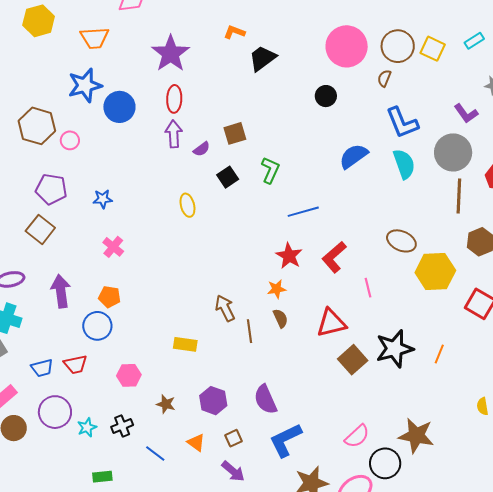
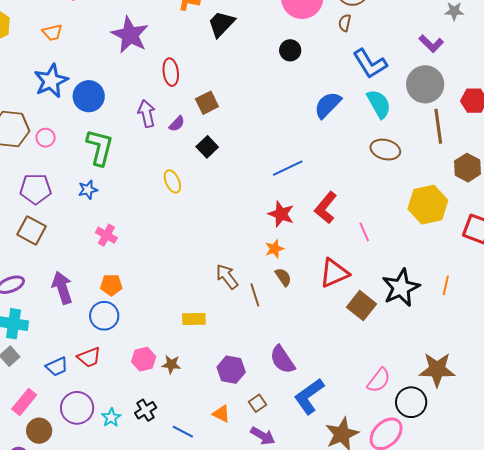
orange trapezoid: (94, 38) -> (52, 32), size x0.7
red ellipse: (174, 99) -> (171, 72), moved
green L-shape: (270, 170) -> (100, 147), moved, size x1.4
brown ellipse: (401, 241) -> (385, 150), moved
brown star: (166, 404) -> (171, 364), moved

